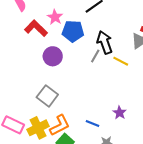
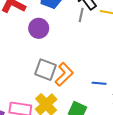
orange L-shape: (60, 125) -> (64, 74), moved

